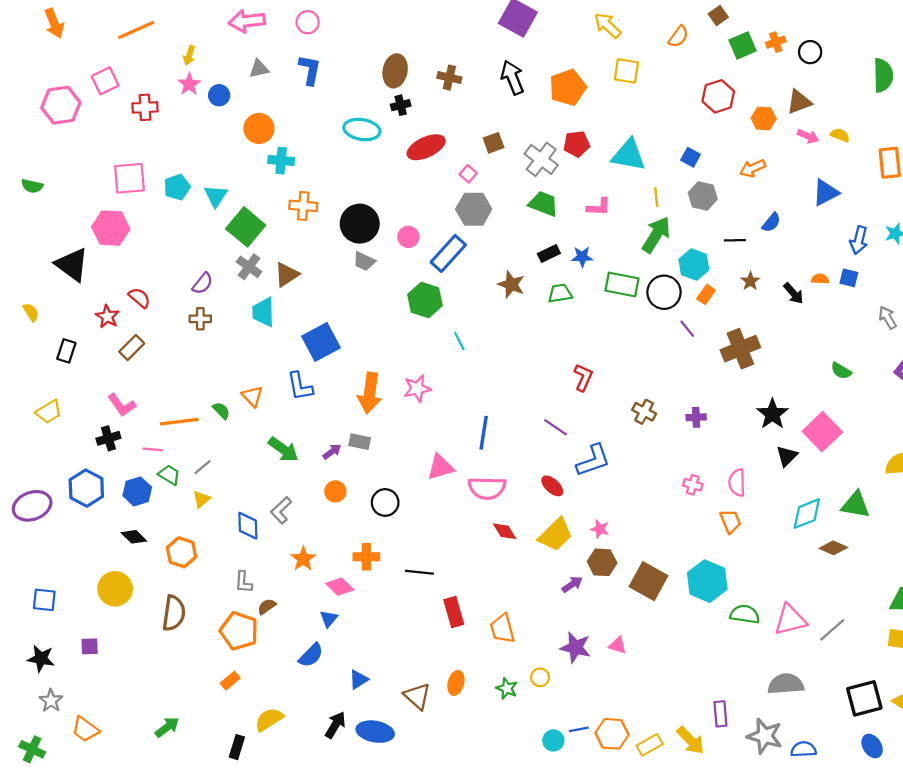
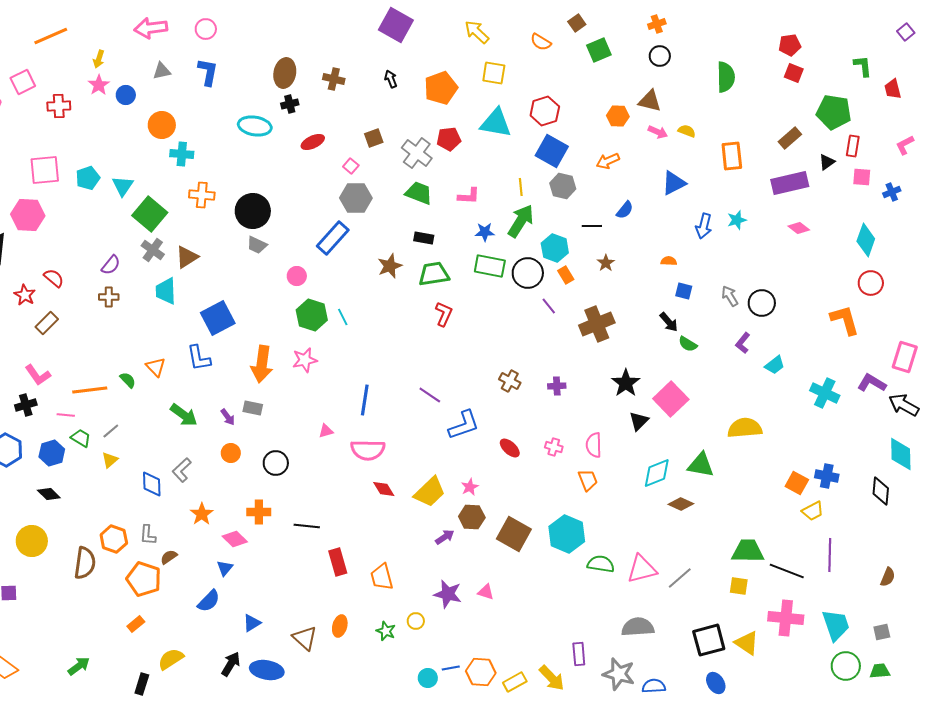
orange semicircle: (678, 37) -> (541, 42), turned 85
orange cross: (776, 42) -> (657, 24), moved
black arrow: (512, 78) -> (391, 79), size x0.6
red hexagon: (718, 96) -> (545, 111), moved
brown triangle: (799, 102) -> (650, 101), turned 35
red ellipse: (426, 147) -> (313, 142), size x0.7
cyan triangle: (629, 155) -> (496, 123), moved
blue square: (691, 157) -> (552, 151), size x1.8
pink circle: (408, 237) -> (297, 276), moved
black rectangle: (549, 253) -> (424, 238), turned 36
blue star: (582, 257) -> (485, 232), moved
blue square: (849, 278) -> (684, 291), moved
brown star: (511, 284) -> (390, 266), turned 30
green trapezoid: (560, 293) -> (434, 274), size x1.4
black arrow: (794, 293) -> (669, 322), moved
orange rectangle: (706, 294) -> (566, 275), turned -66
green hexagon: (425, 300) -> (312, 315), moved
red L-shape: (583, 377) -> (444, 314), moved
purple arrow: (332, 452) -> (228, 417), turned 90
pink triangle: (440, 467) -> (326, 431), size x0.6
red ellipse: (552, 486) -> (510, 448), moved
pink star: (600, 529) -> (470, 487), turned 30
orange hexagon: (181, 552) -> (114, 539), moved

